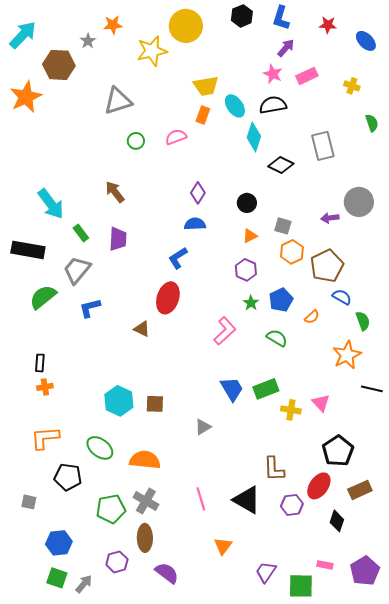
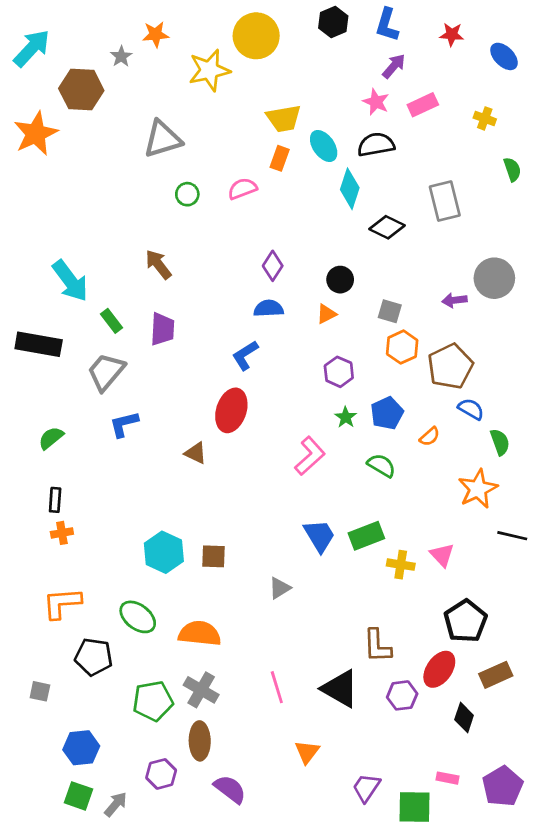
orange triangle: (250, 236) -> (326, 314), moved
green semicircle: (43, 297) -> (51, 438), moved, size x0.7

